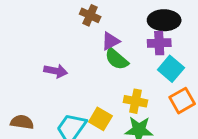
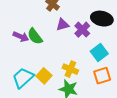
purple cross: (159, 43) -> (82, 30), moved, turned 35
green semicircle: (117, 59) -> (35, 36), moved

